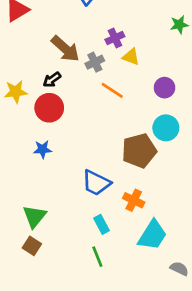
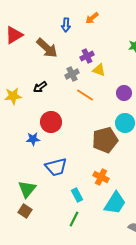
brown arrow: (65, 49) -> (47, 48), moved
red circle: (49, 108) -> (51, 122), moved
blue trapezoid: (96, 183) -> (56, 167), moved, turned -40
green line: (97, 257) -> (74, 219), turned 49

